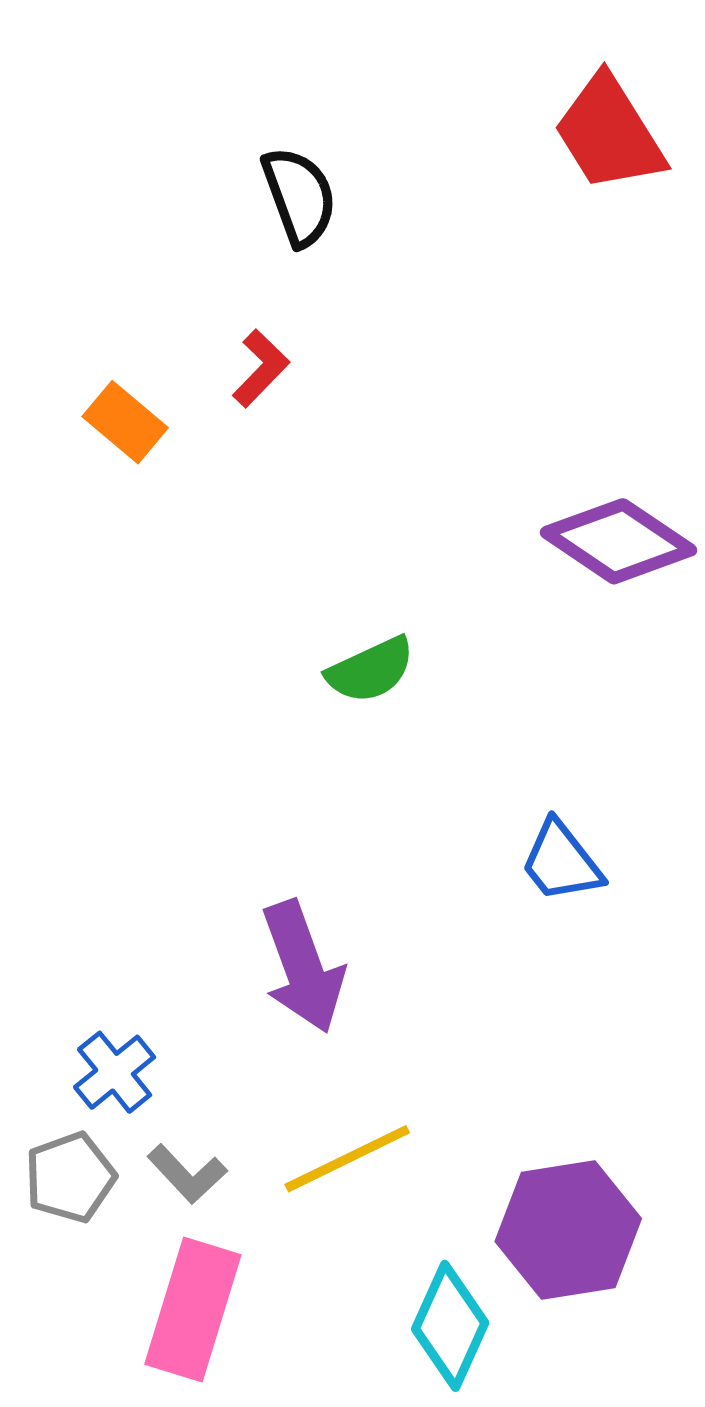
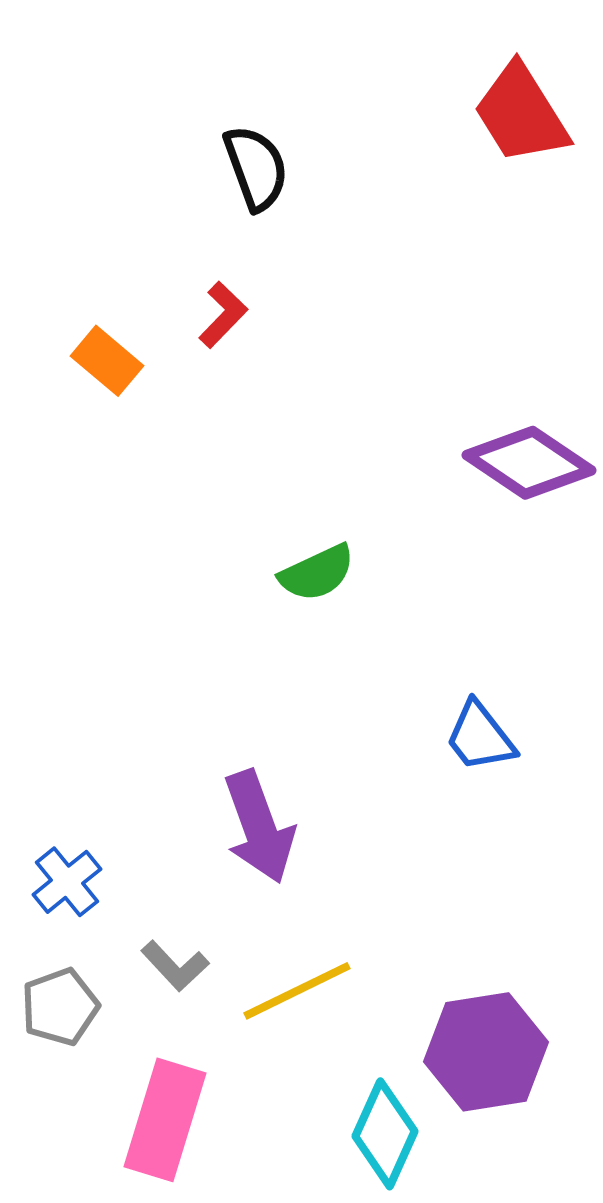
blue cross: (115, 1072) -> (67, 882), moved
gray L-shape: (187, 1174) -> (175, 966), moved

